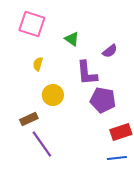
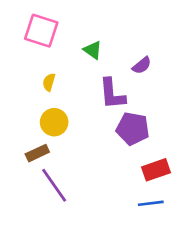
yellow circle: (53, 95) -> (54, 122), moved

